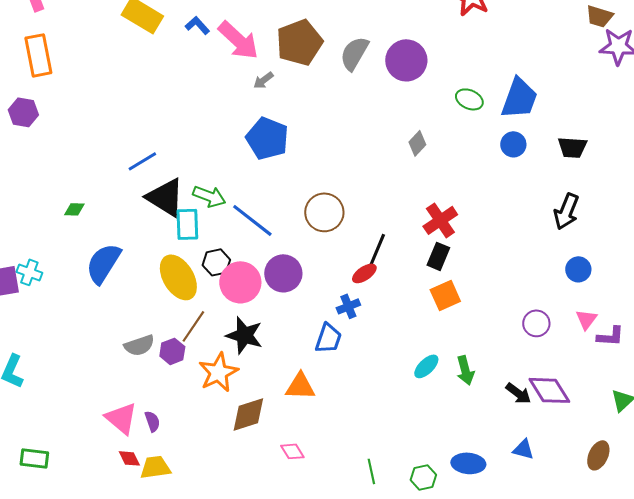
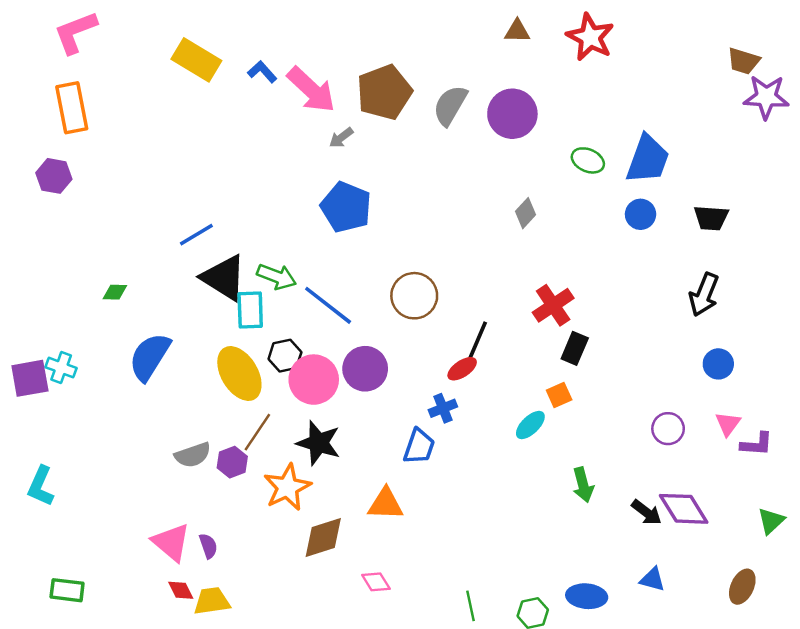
black rectangle: (438, 256) -> (575, 348), moved
orange square: (445, 295) -> (559, 395), size x0.7
cyan ellipse: (426, 366) -> (530, 425), moved

